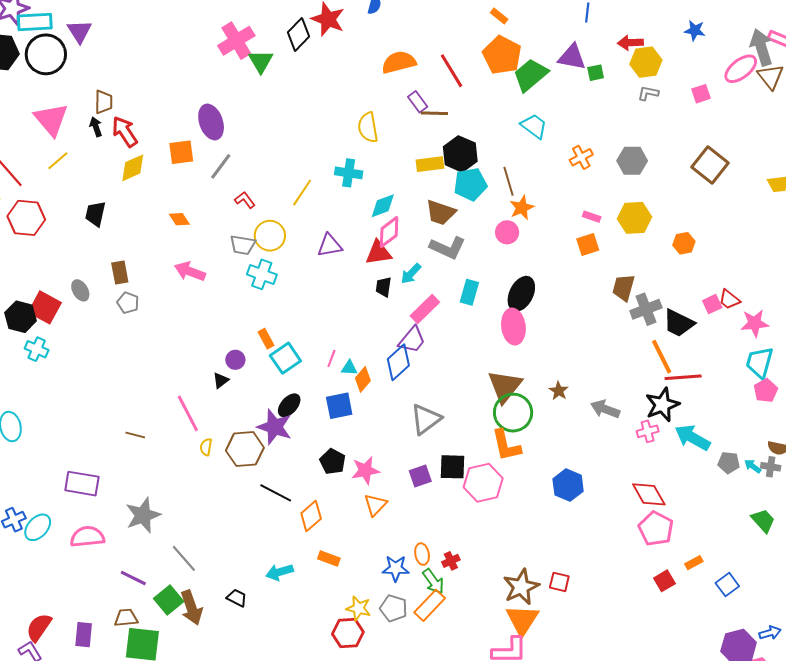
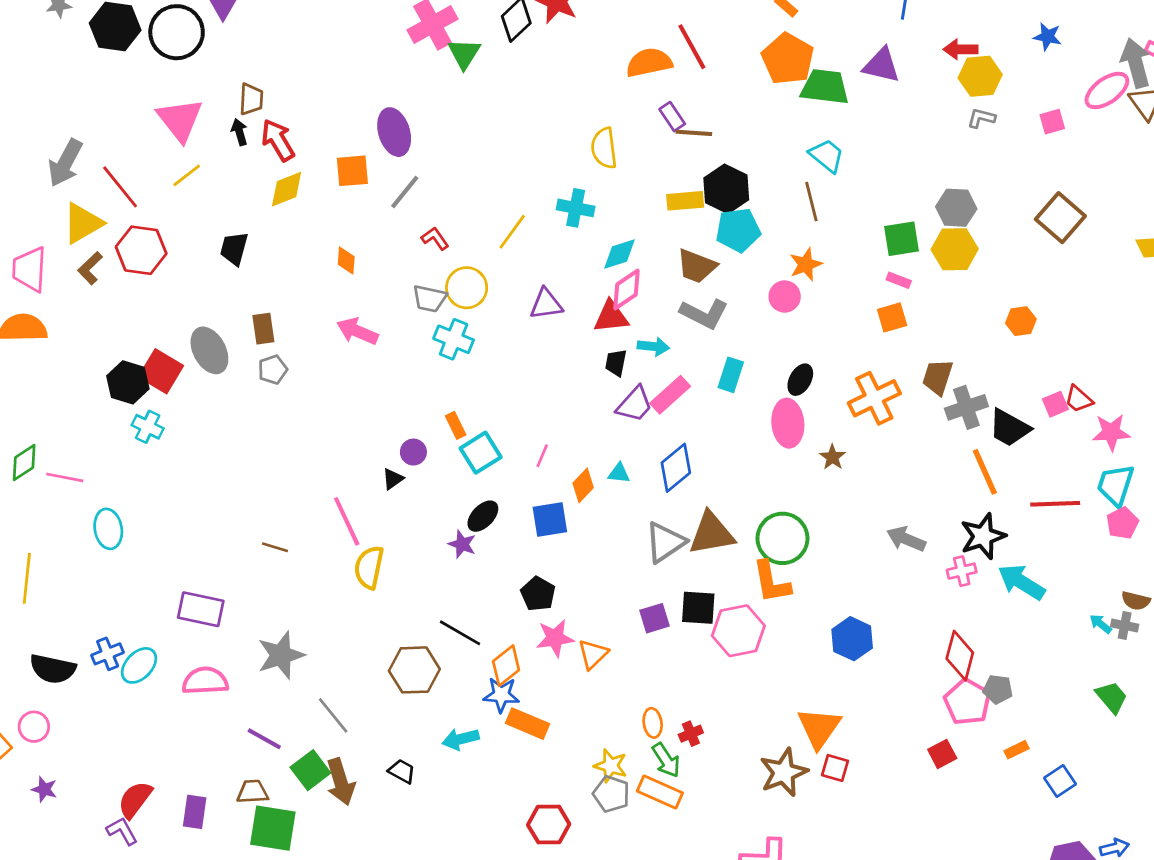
red line: (452, 71) -> (692, 47), moved
green square: (596, 73) -> (902, 239), moved, size x1.6
green trapezoid: (530, 75) -> (825, 87), turned 45
orange cross: (581, 157) -> (874, 398), moved, size x1.6
brown line: (508, 181) -> (811, 202), moved
yellow hexagon: (635, 218) -> (955, 249), moved
orange diamond: (179, 219) -> (346, 260), turned 35
cyan arrow: (411, 274) -> (653, 346), turned -130
gray ellipse: (80, 290) -> (209, 350), size x1.6
black ellipse: (521, 294) -> (800, 380), size x0.7
gray pentagon: (128, 303) -> (273, 370), turned 30
purple trapezoid: (412, 340) -> (635, 404), moved
blue diamond: (398, 362) -> (676, 468), moved
cyan triangle: (349, 368) -> (619, 473), moved
red line: (683, 377) -> (1055, 504), moved
brown triangle: (505, 386) -> (712, 533), moved, turned 39
brown star: (559, 391) -> (833, 457), moved
purple star: (275, 427) -> (462, 544), size x0.6
yellow semicircle: (206, 447) -> (369, 567), size x1.8
brown hexagon: (245, 449) -> (414, 670), moved
gray pentagon: (729, 463) -> (998, 689), moved
pink star: (365, 470) -> (555, 638), moved
red diamond: (649, 494) -> (960, 656), turned 42
orange rectangle: (329, 558) -> (528, 724), size x1.4
blue star: (396, 568) -> (501, 695), moved
red square: (664, 581) -> (942, 754), moved
orange rectangle: (430, 605) -> (660, 792), turned 68
yellow star: (359, 608) -> (611, 766), moved
orange triangle: (522, 620) -> (819, 728), moved

